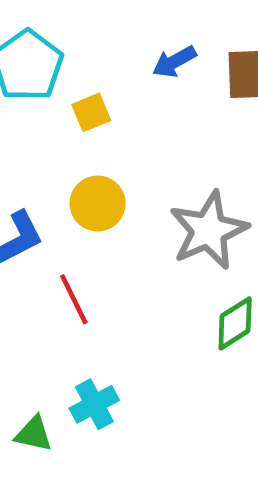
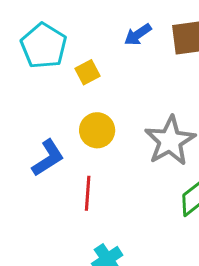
red line: (74, 299) -> (88, 193), turned 36

